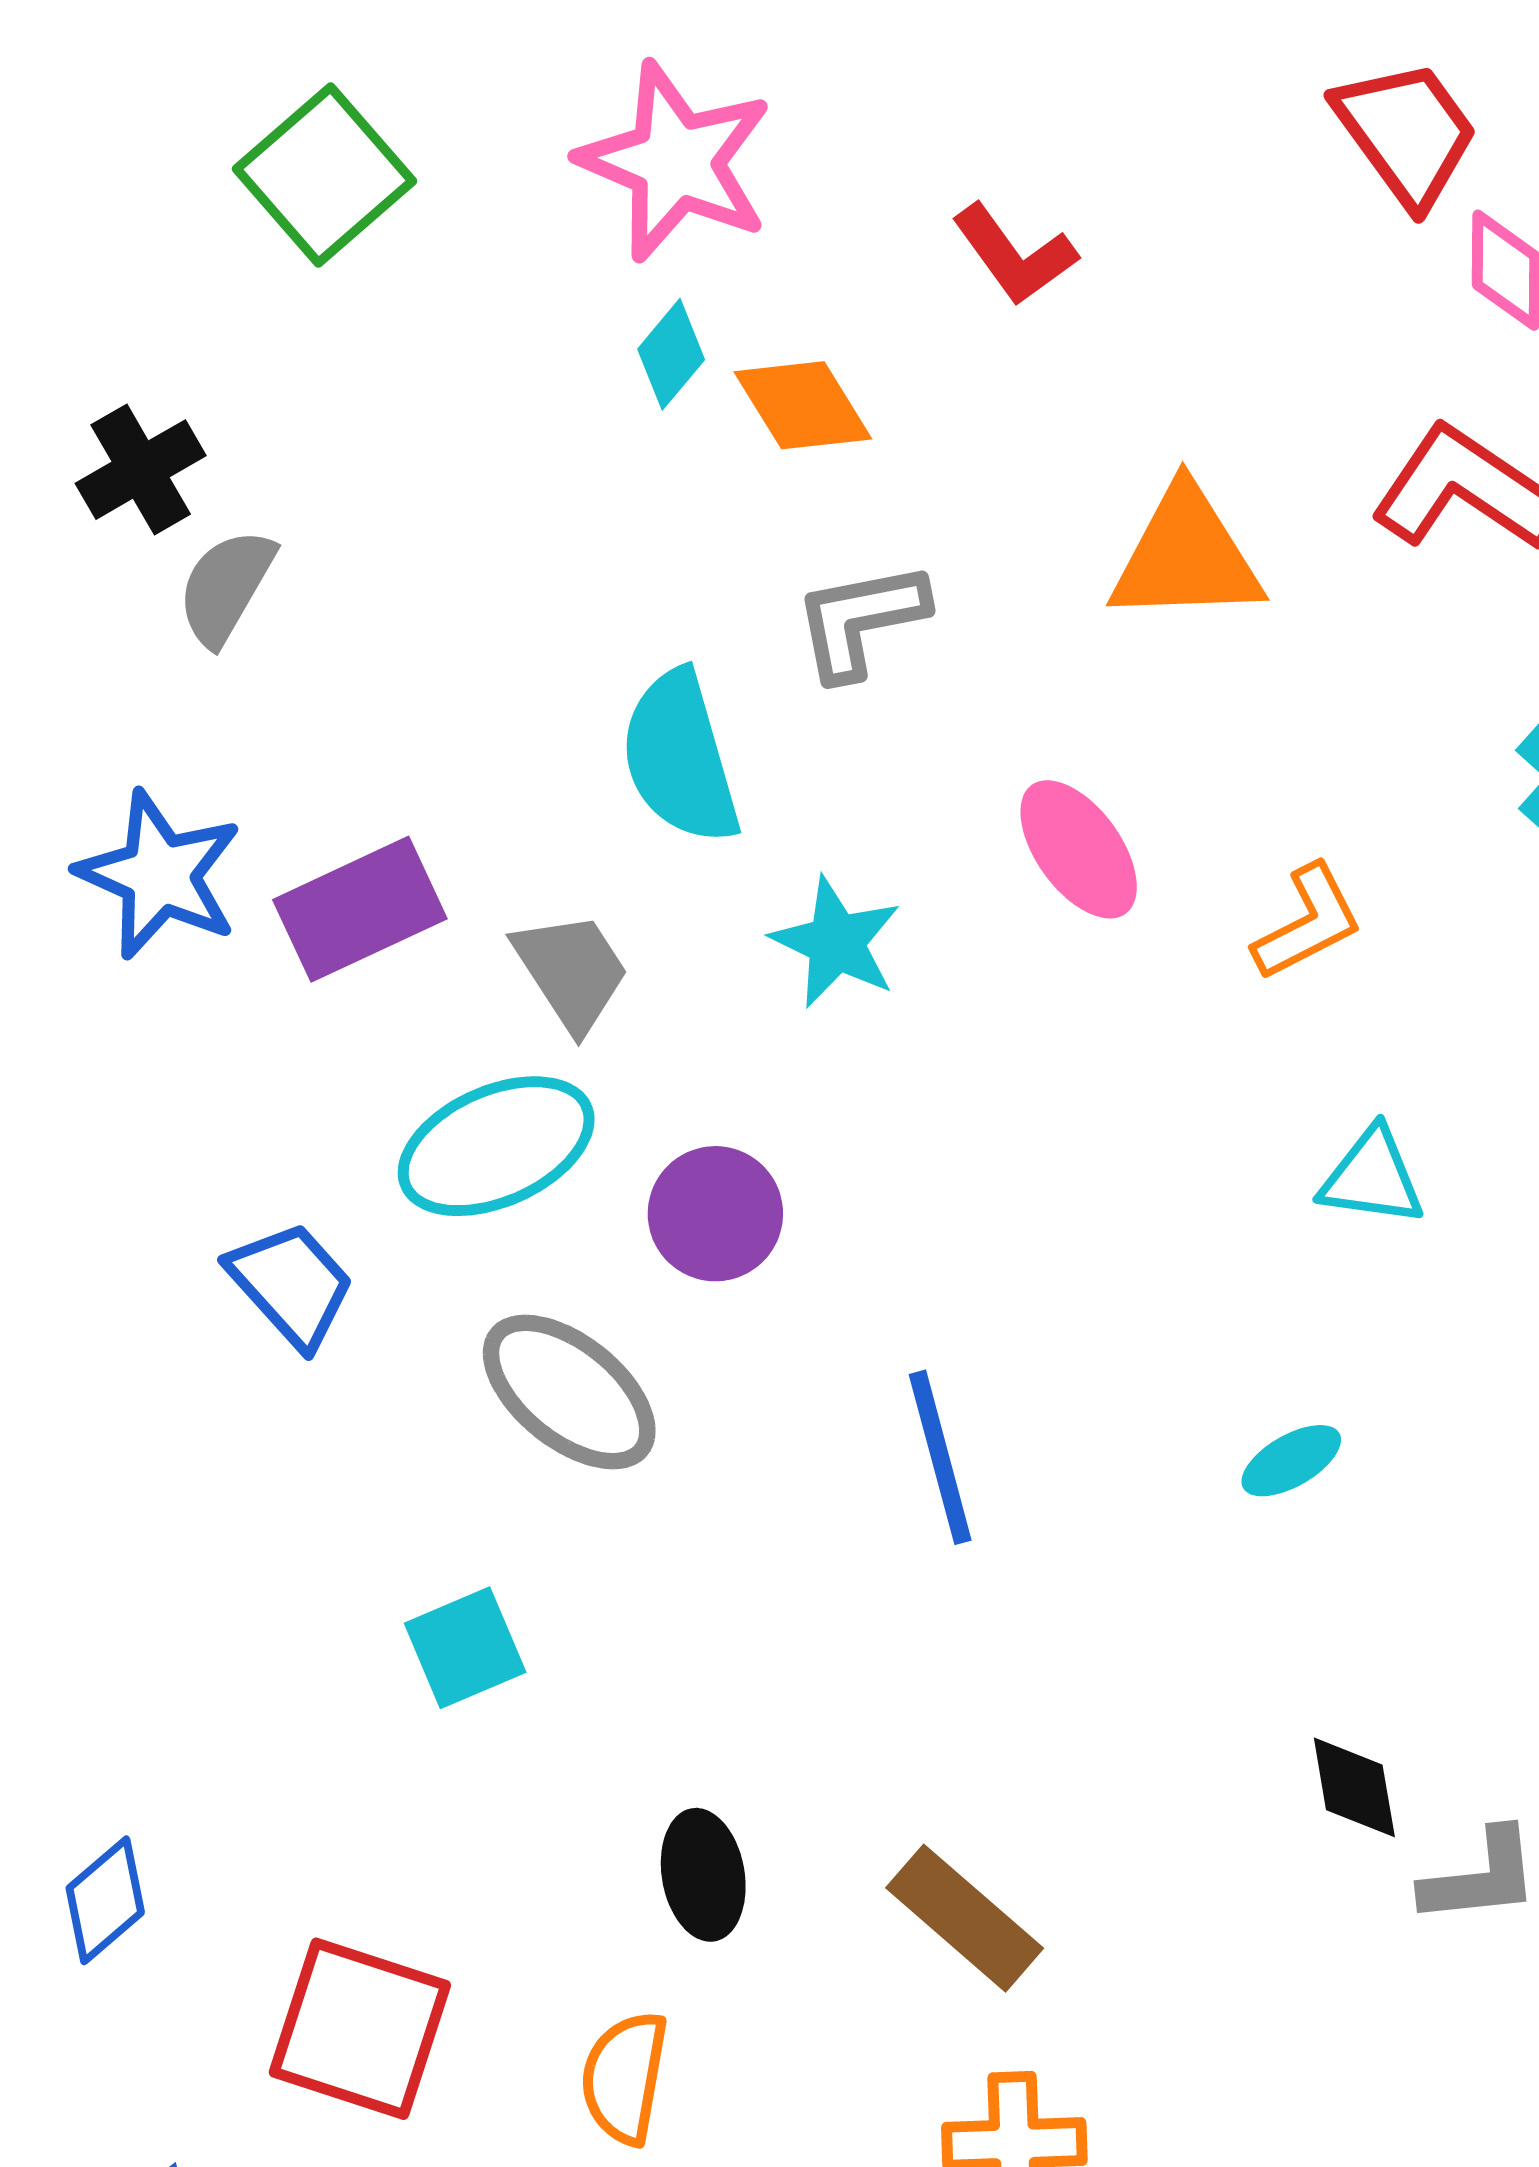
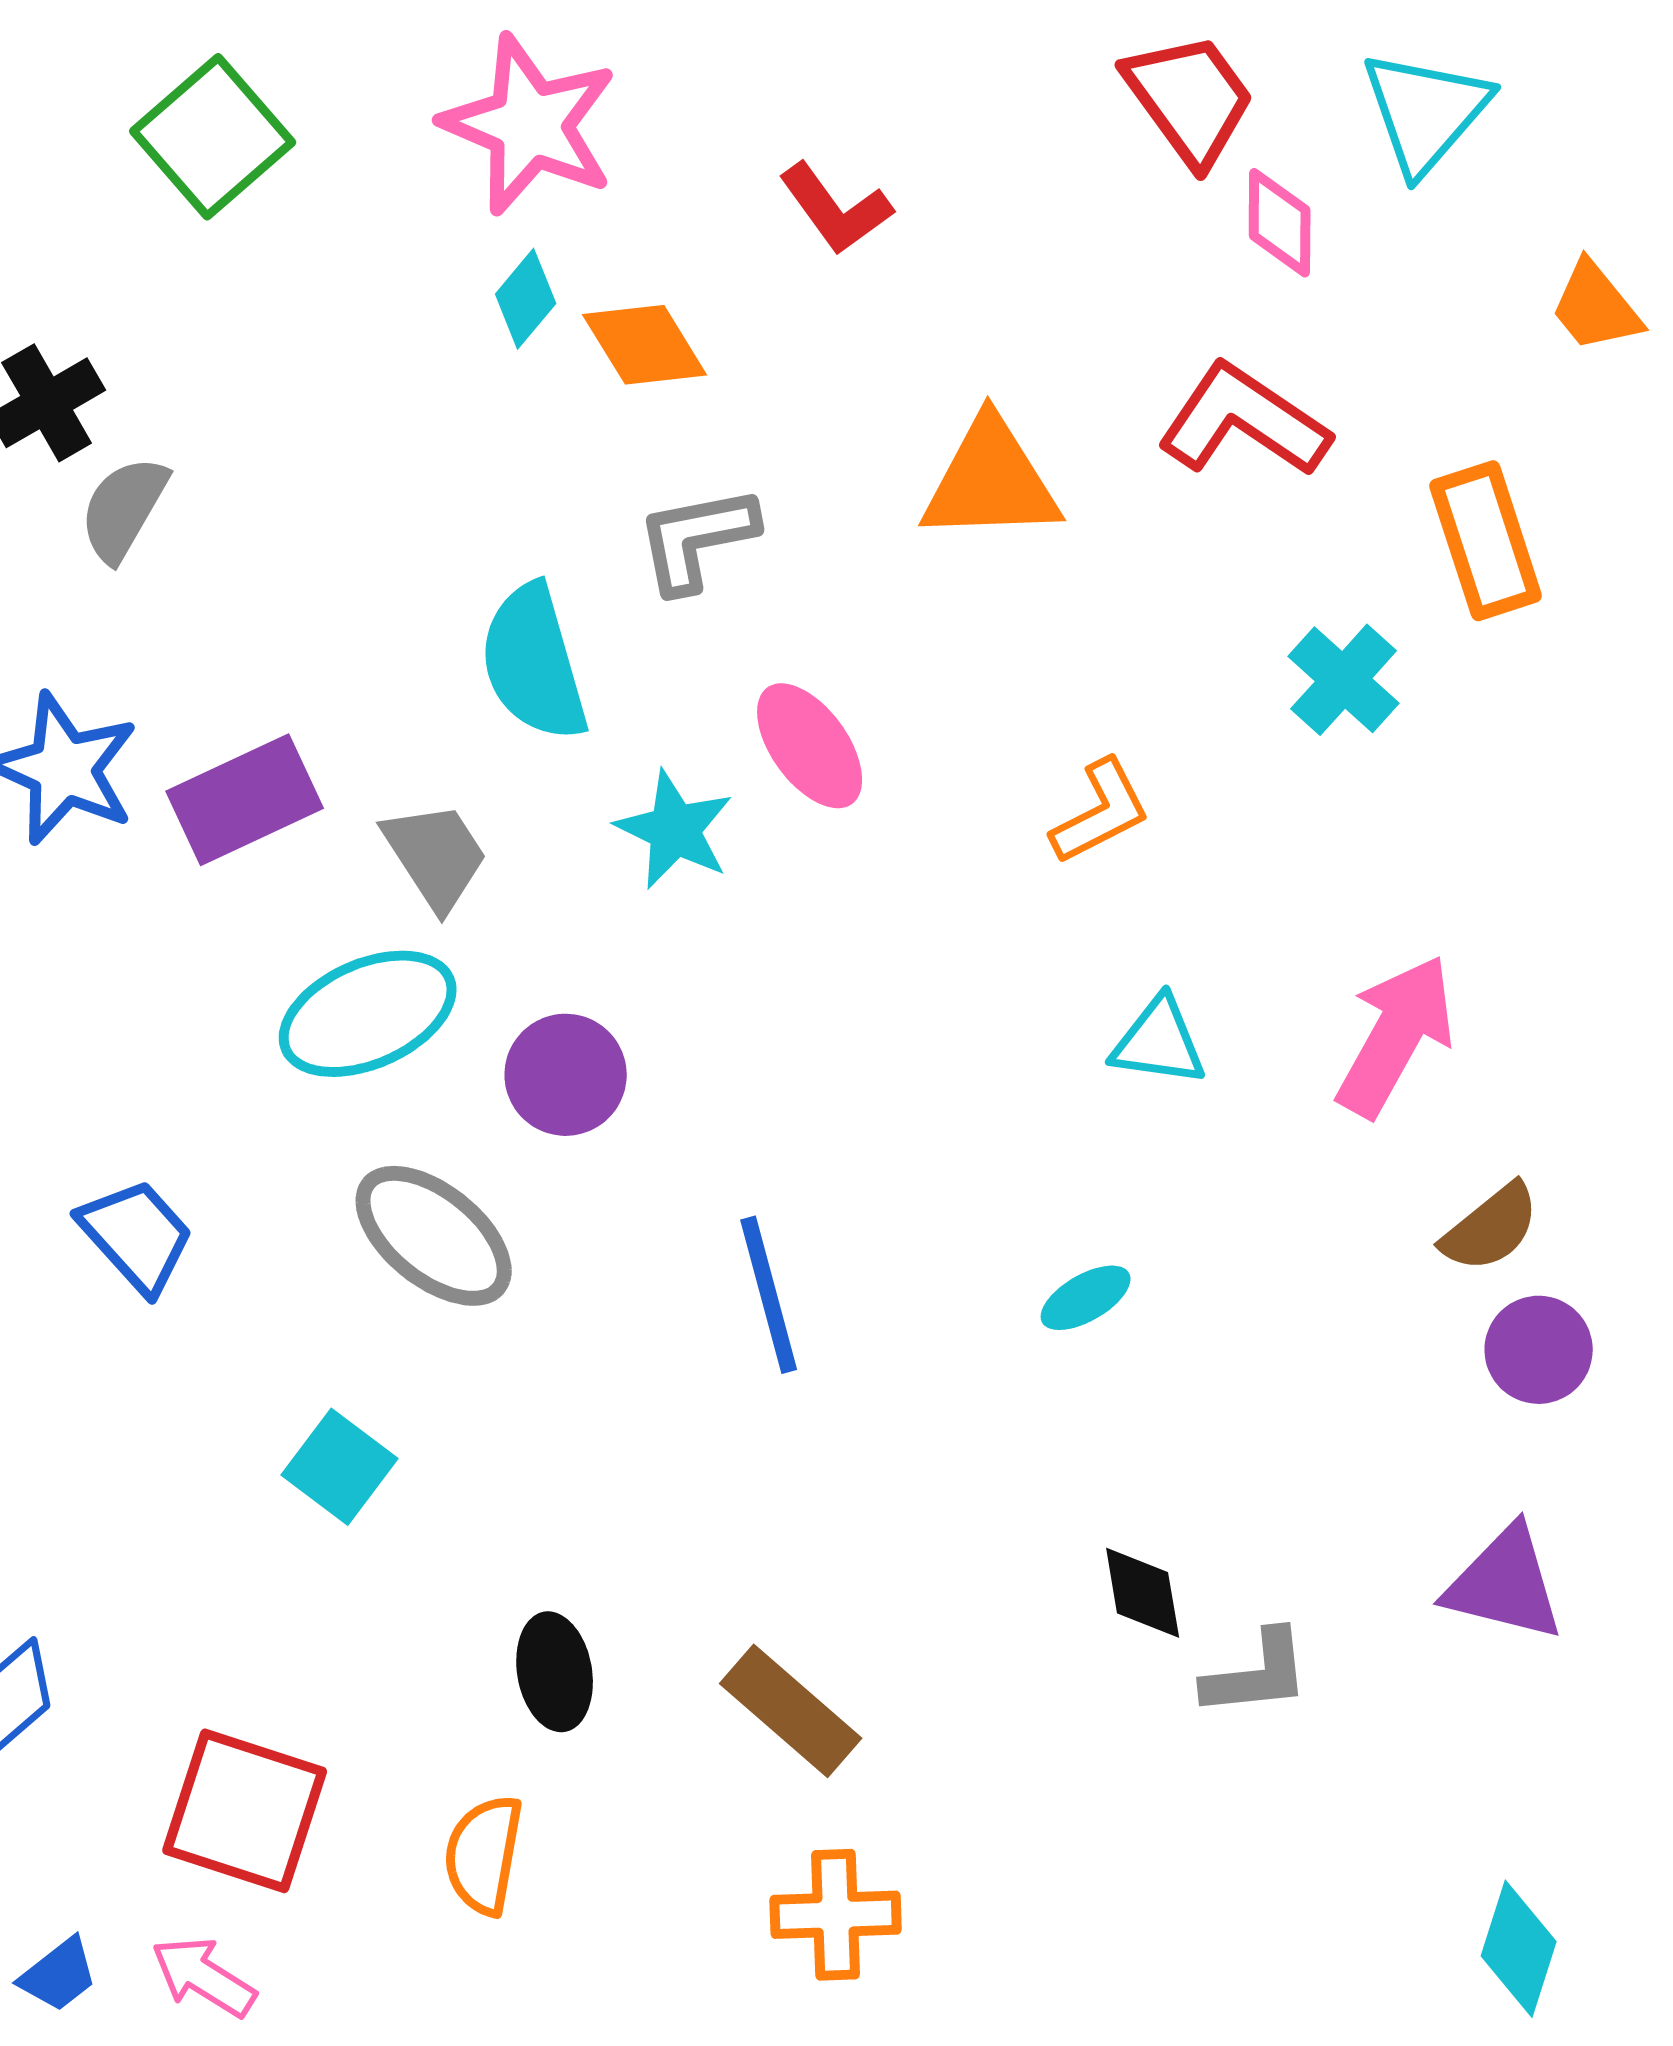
pink ellipse: (1079, 849) -> (810, 746), moved
blue trapezoid: (291, 1285) -> (137, 1236), moved
cyan square: (465, 1648) -> (340, 1467), turned -30

